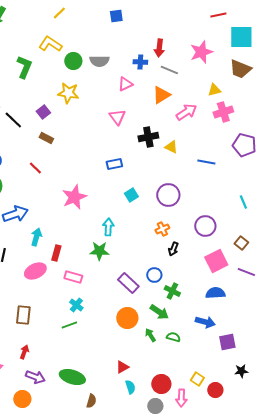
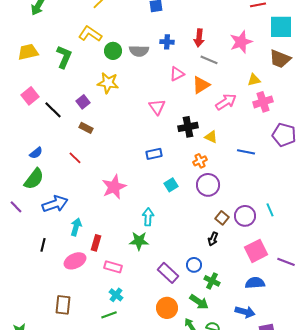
blue cross: (140, 62) -> (167, 42), moved
pink triangle: (125, 84) -> (177, 74), moved
cyan line: (243, 202) -> (270, 210), moved
orange cross: (162, 229) -> (200, 161), moved
brown square: (241, 243) -> (222, 218), moved

